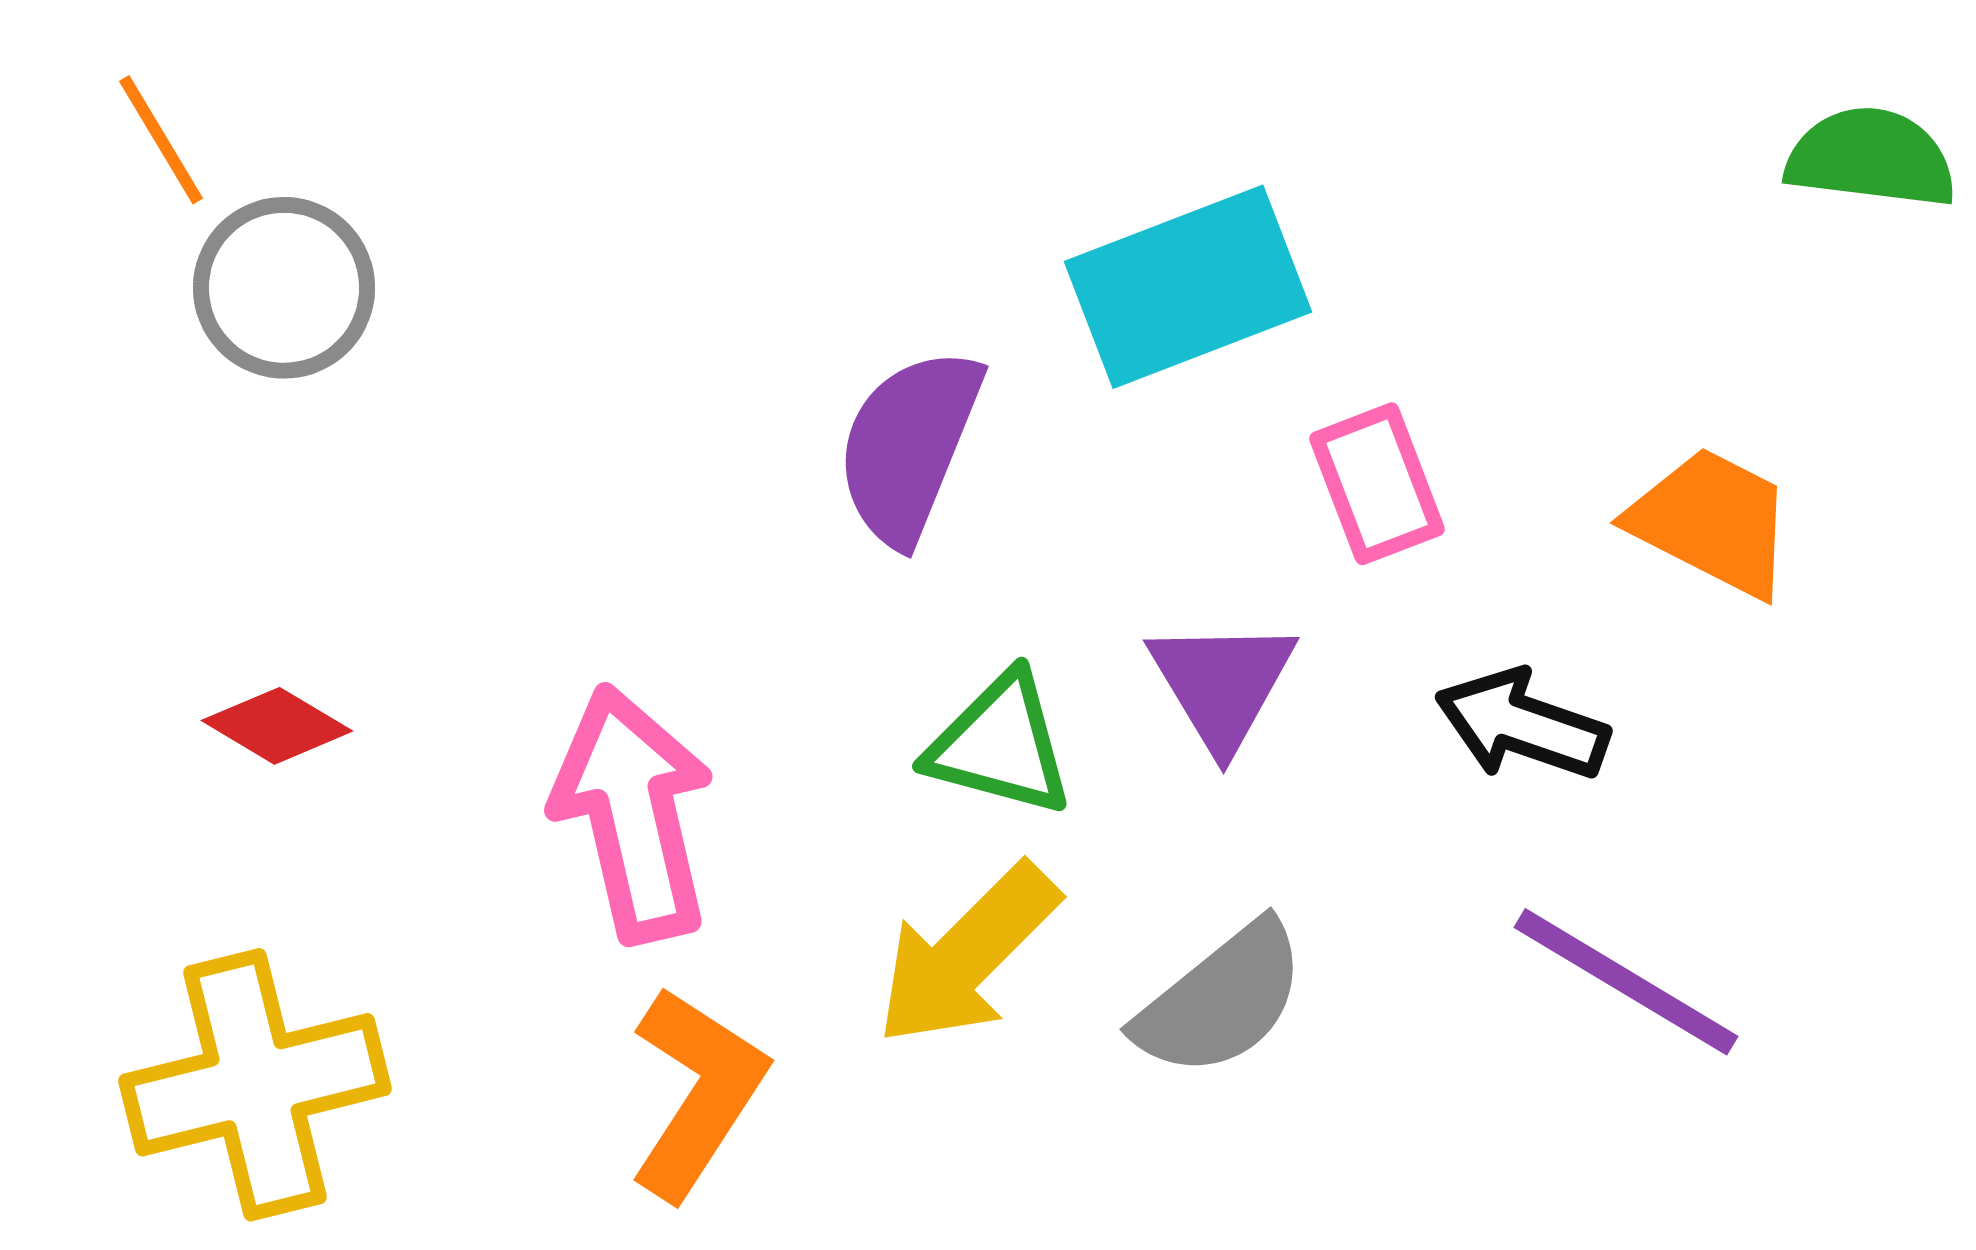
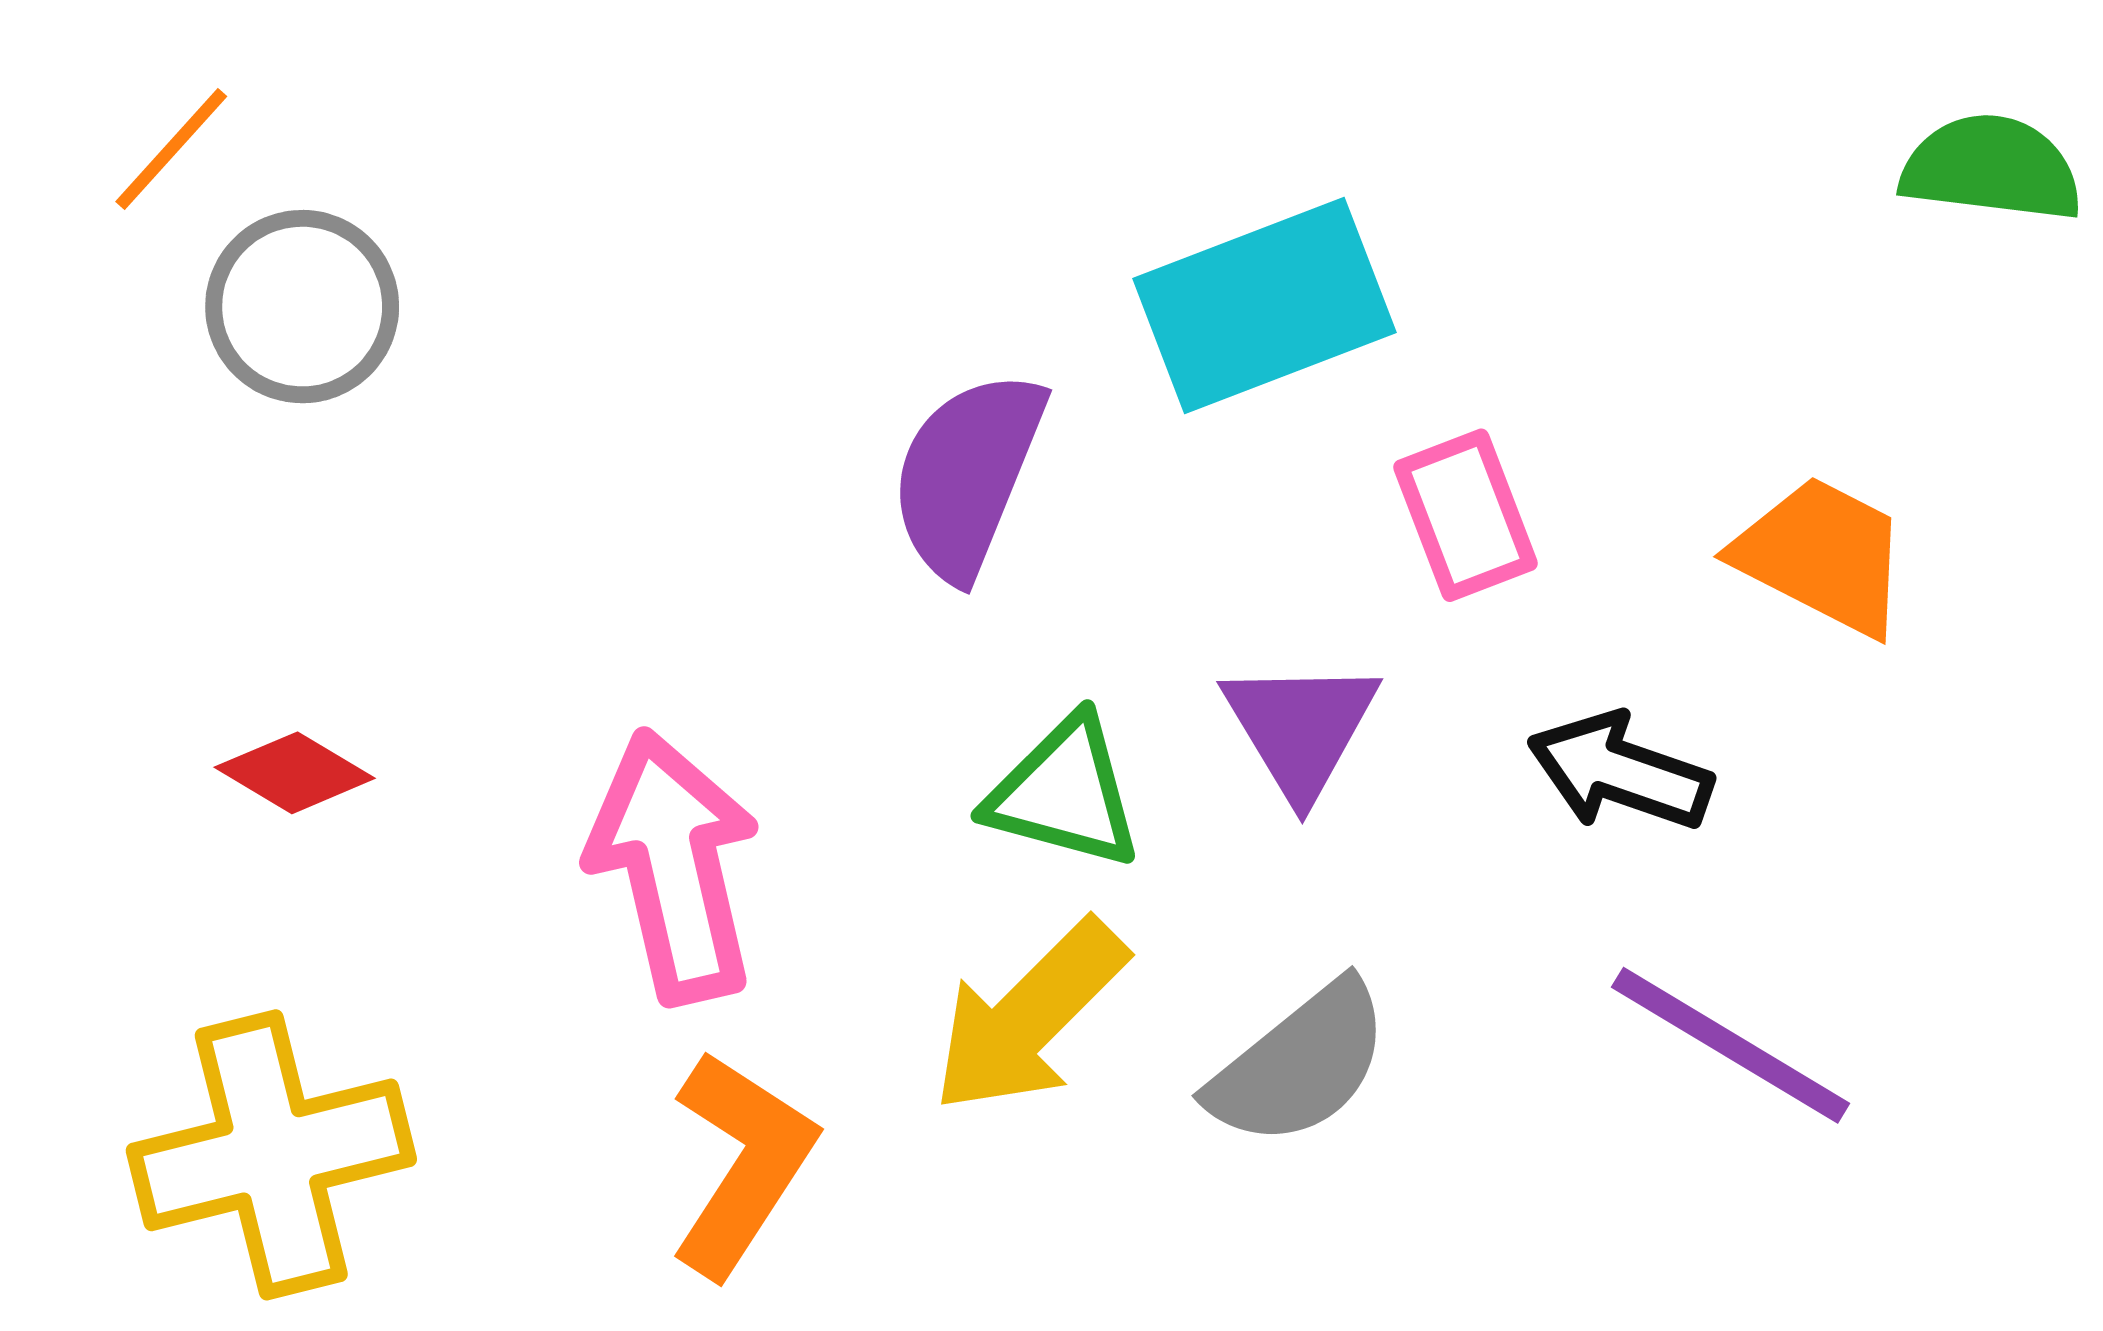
orange line: (161, 140) -> (171, 149), turned 73

